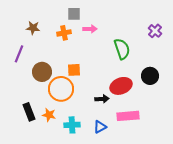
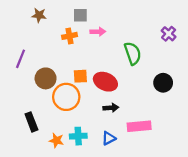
brown star: (33, 28) -> (39, 15), moved
red ellipse: (121, 86) -> (105, 82), moved, turned 45
orange star: (49, 115) -> (56, 140), moved

